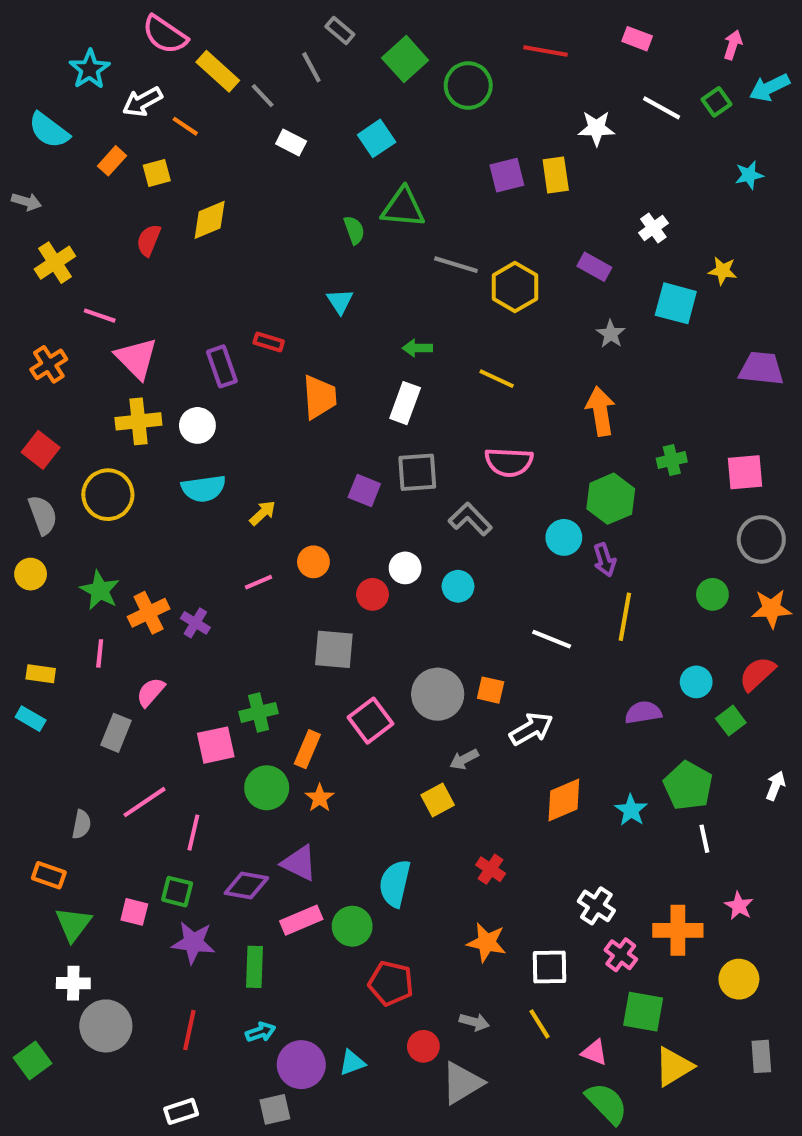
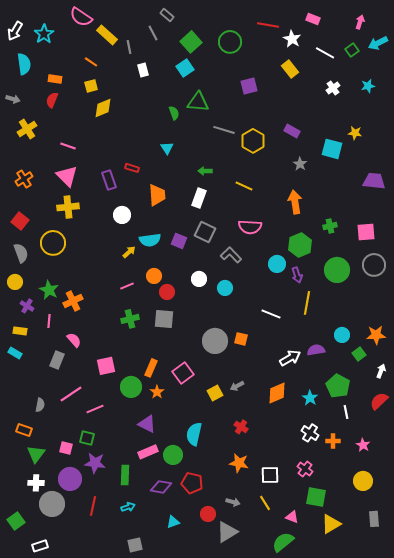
green square: (405, 59) -> (191, 42), moved
gray line: (263, 96) -> (129, 47), turned 32
white arrow: (142, 102) -> (15, 31), moved, turned -30
white star: (596, 128) -> (292, 39), moved, turned 30
cyan semicircle: (49, 130) -> (24, 64), turned -135
white rectangle: (291, 142) -> (143, 70), turned 48
orange rectangle: (112, 161) -> (55, 79), turned 56
yellow square: (157, 173) -> (91, 86), moved
yellow rectangle: (556, 175) -> (290, 69), moved, turned -30
white cross: (653, 228) -> (333, 88), moved
red semicircle: (149, 240) -> (52, 100), moved
pink line: (100, 316) -> (68, 146), moved
white circle: (197, 425) -> (122, 215), moved
gray square: (417, 472) -> (205, 232), turned 30
cyan semicircle: (204, 489) -> (150, 240), moved
red circle: (373, 594) -> (167, 292), moved
green circle: (712, 594) -> (337, 270), moved, size x1.6
orange star: (771, 609) -> (376, 335), moved
purple cross: (195, 623) -> (27, 306), moved
red semicircle: (757, 674) -> (379, 401), moved
pink semicircle: (151, 692) -> (74, 340), turned 98
green cross: (259, 712) -> (130, 319), moved
pink square: (370, 721) -> (183, 373), moved
white arrow: (531, 729) -> (290, 358), moved
gray arrow: (464, 759) -> (237, 386), moved
white arrow: (776, 786) -> (381, 371), moved
pink line: (193, 833) -> (95, 409), turned 54
purple diamond: (246, 885) -> (161, 487), moved
white cross: (596, 906) -> (310, 433), moved
orange cross: (678, 930) -> (333, 441), moved, size x0.6
purple circle: (301, 1065) -> (70, 479), moved
green semicircle: (607, 1103) -> (283, 542), moved, turned -85
white rectangle: (181, 1111) -> (40, 546), moved

